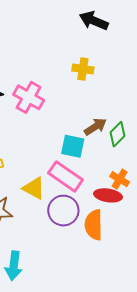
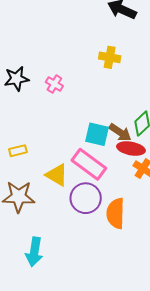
pink cross: (29, 97) -> (54, 84), size x0.6
brown arrow: (95, 127) -> (120, 132), moved, turned 65
red ellipse: (108, 195) -> (131, 149), moved

